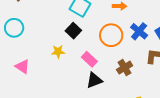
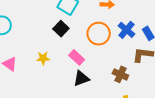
yellow star: (58, 52) -> (43, 58), moved
brown cross: (125, 68) -> (120, 74), moved, turned -35

